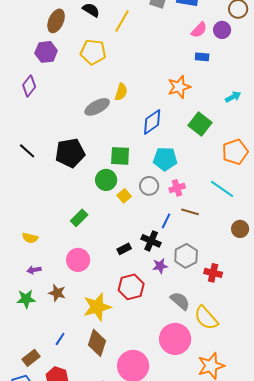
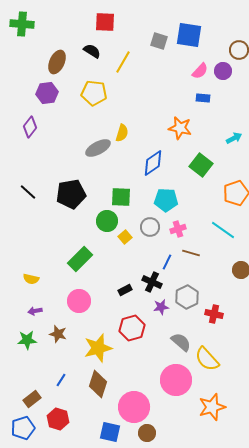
orange star: (179, 87) -> (180, 128), turned 30
green rectangle: (79, 218) -> (80, 259), size x1.4

